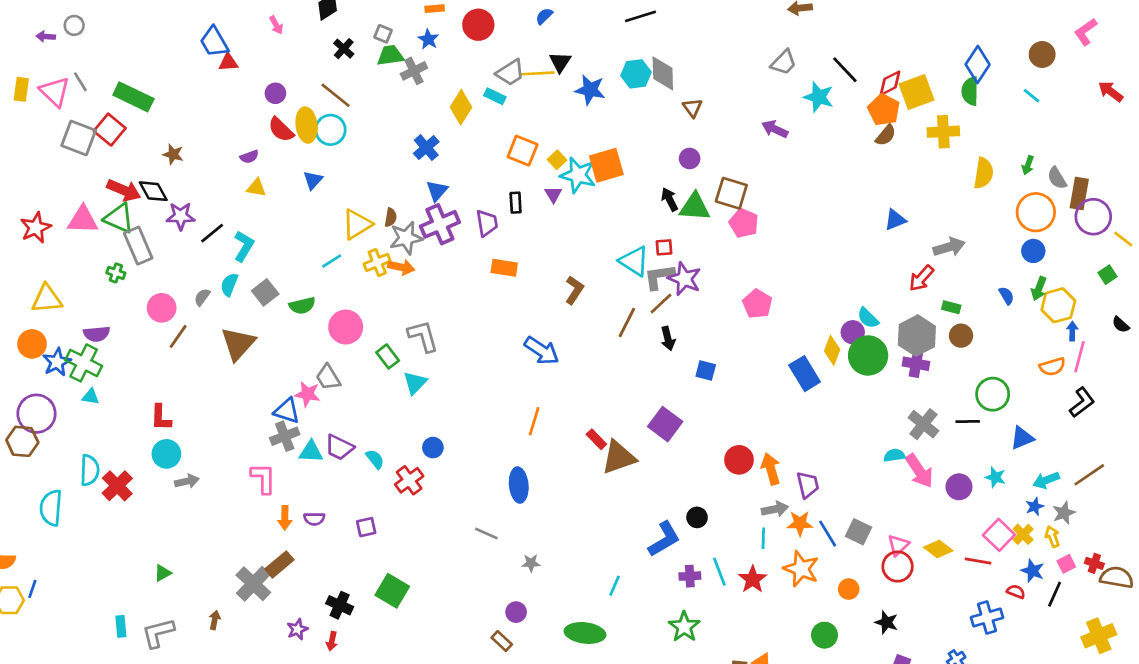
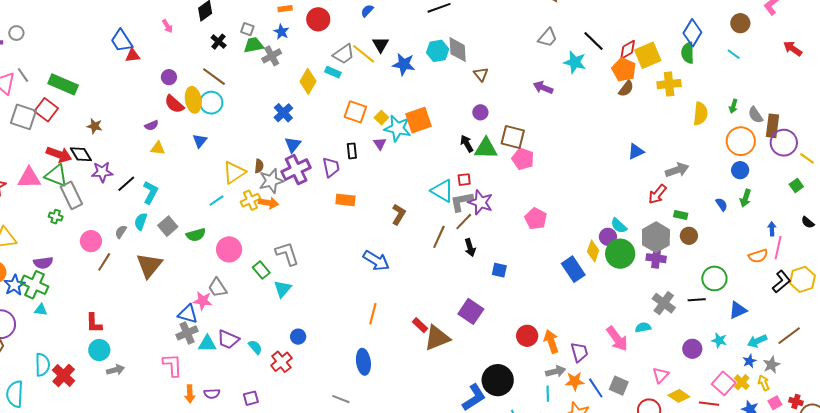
yellow line: (537, 73) -> (364, 54), turned 45
yellow hexagon: (1058, 305) -> (802, 279), moved
pink arrow: (919, 471) -> (617, 339), moved
black circle: (697, 517) -> (498, 380), size x2.0
pink triangle: (898, 545) -> (661, 375), moved

